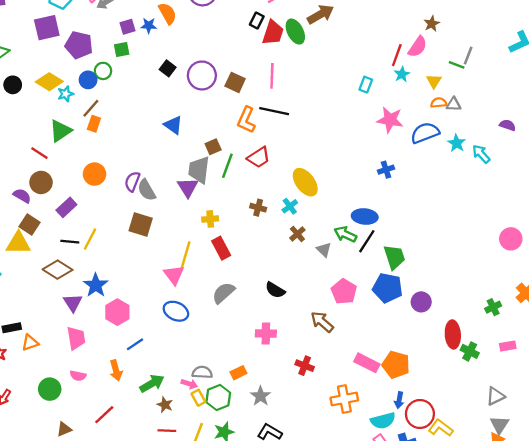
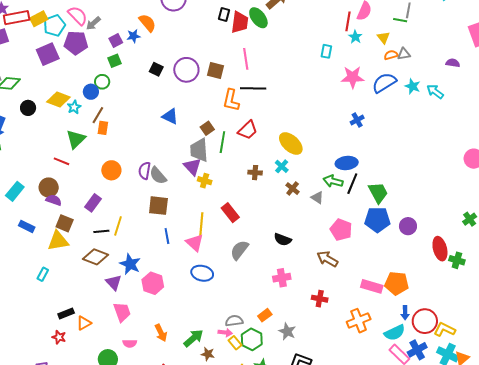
purple pentagon: (79, 45) -> (76, 43), moved
brown circle: (41, 182) -> (49, 187), moved
yellow cross: (210, 219) -> (205, 181), moved, turned 32
blue line: (135, 344) -> (167, 236), moved, turned -56

